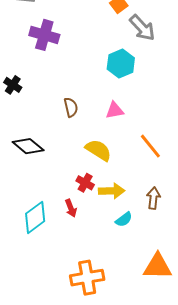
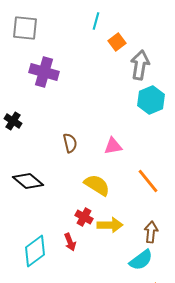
gray arrow: (142, 28) -> (140, 65), turned -128
cyan hexagon: (121, 63) -> (151, 100), moved
cyan semicircle: (124, 219) -> (141, 260), moved, size x1.4

